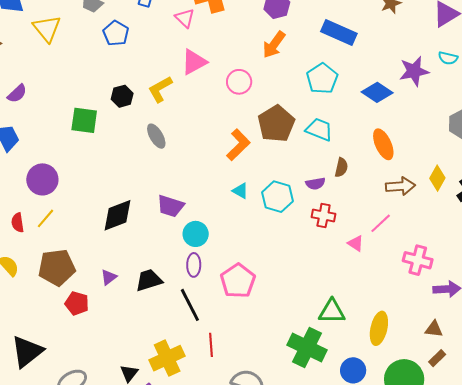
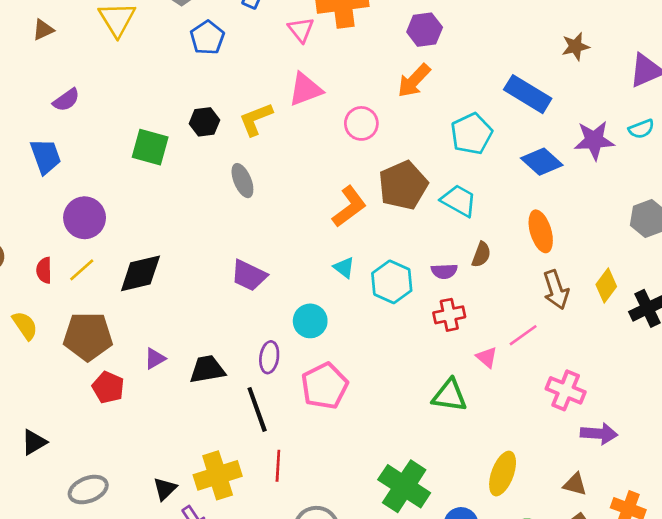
blue rectangle: (339, 32) -> (528, 94), moved
cyan semicircle: (448, 58) -> (641, 129), turned -42
brown arrow: (400, 186) -> (556, 290), turned 68
black diamond: (118, 215) -> (140, 273), moved
red cross: (324, 215) -> (449, 315), turned -30
cyan circle: (196, 234) -> (310, 321), moved
green triangle: (332, 311) -> (450, 395), moved
black triangle: (27, 352) -> (34, 442), size x0.6

